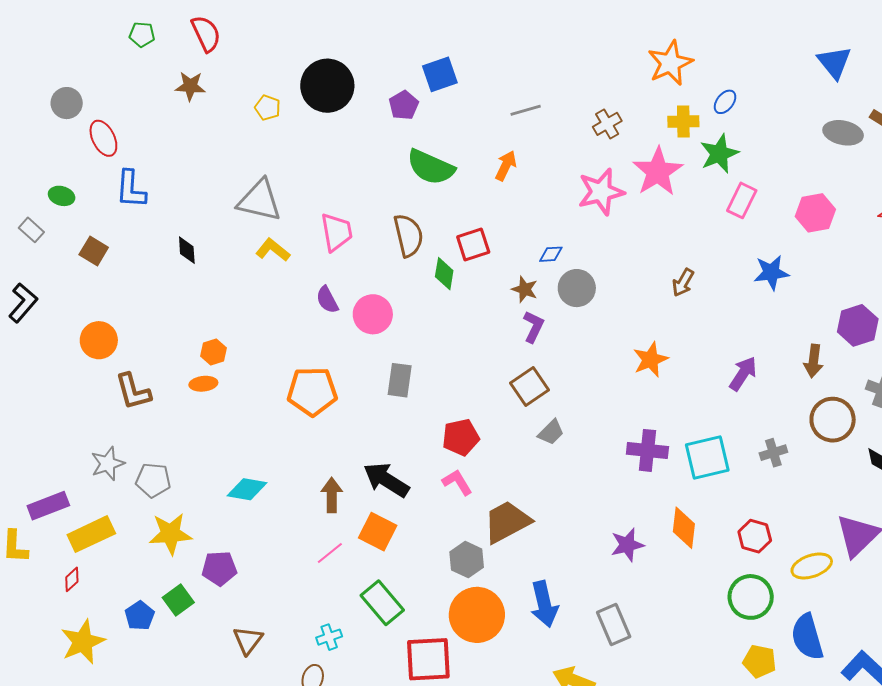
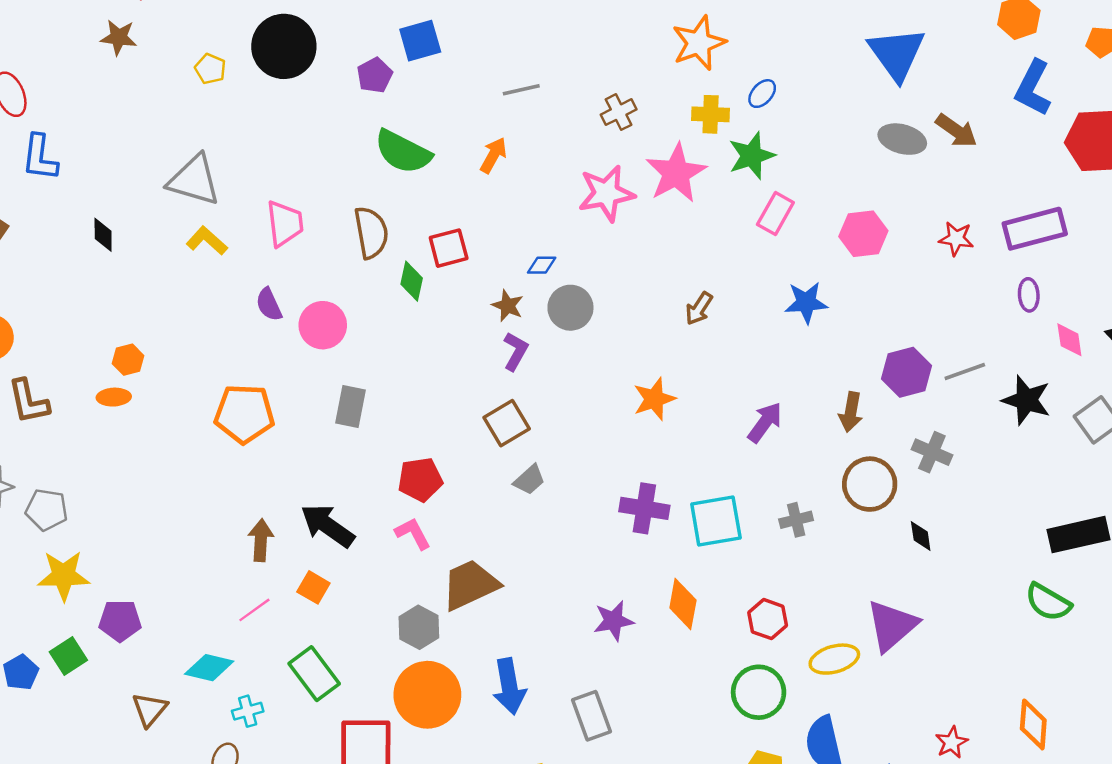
blue triangle: (834, 62) -> (897, 54), size x1.4
cyan diamond: (247, 489) -> (209, 668), moved
orange square: (378, 532) -> (313, 587), size x0.7

